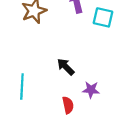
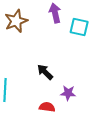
red semicircle: (68, 105) -> (47, 107), turned -70

